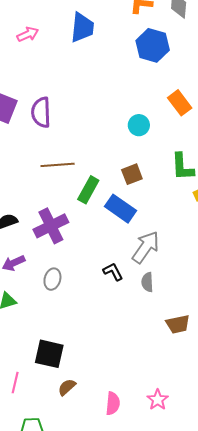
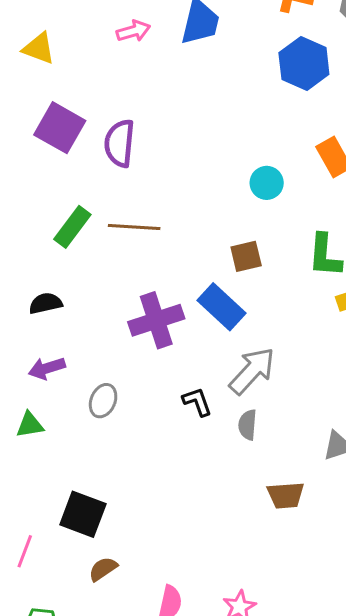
pink arrow: (28, 34) -> (133, 31), moved
green rectangle: (88, 190) -> (72, 227), moved
purple cross: (51, 226) -> (156, 320), moved

